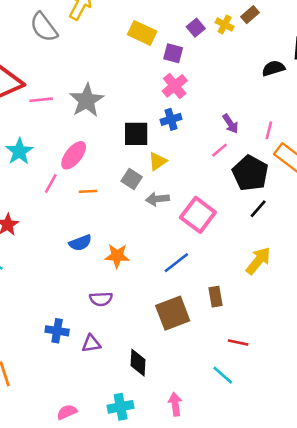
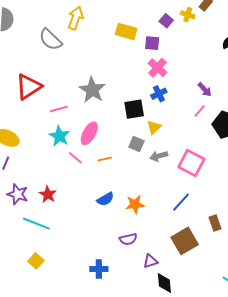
pink line: (41, 100) -> (59, 109), moved
cyan star: (19, 151) -> (59, 136), moved
pink line: (51, 184) -> (75, 158), turned -70
purple triangle: (91, 344) -> (150, 261), moved

